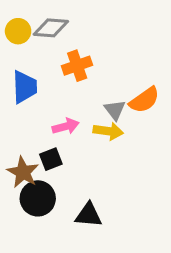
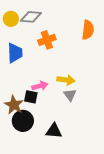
orange semicircle: (144, 100) -> (88, 30), moved, turned -48
gray triangle: (115, 110) -> (70, 95), moved
pink arrow: (66, 126) -> (40, 86), moved
black square: (51, 159) -> (31, 97), turned 32

